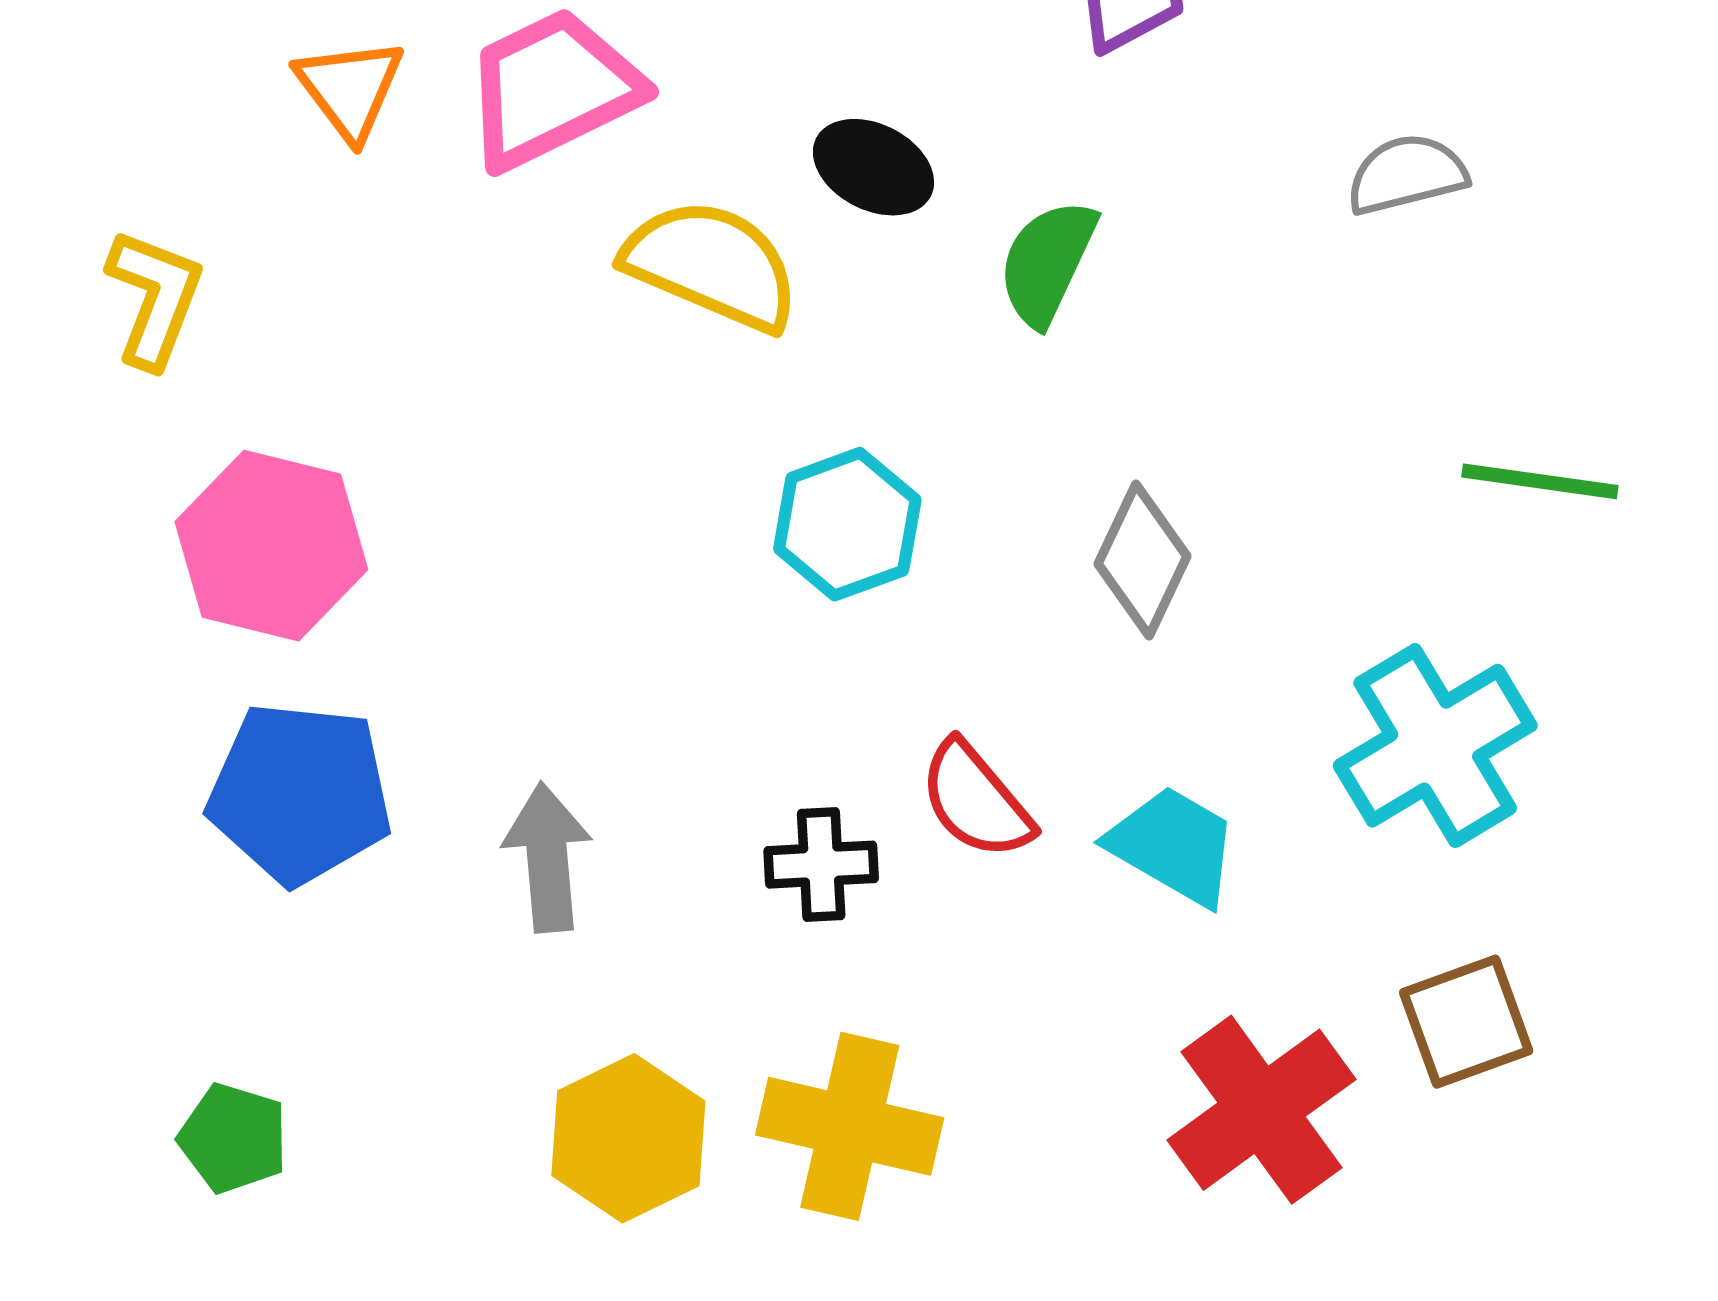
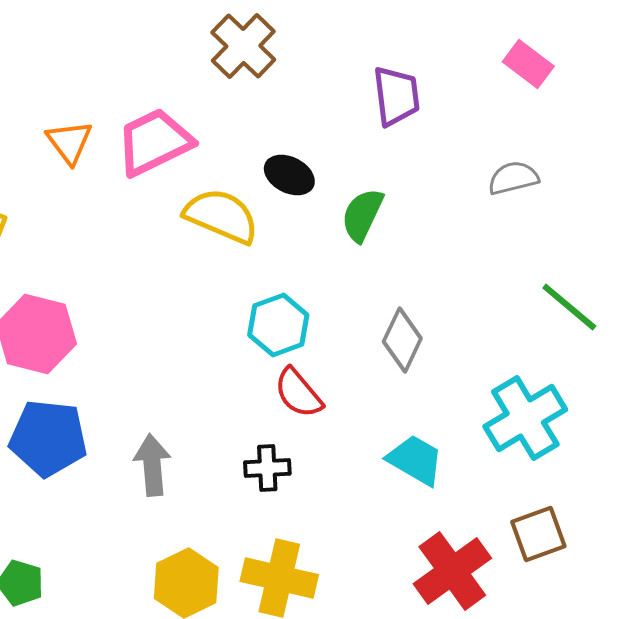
green line: (1540, 481) -> (569, 307), turned 32
red semicircle: (976, 800) -> (298, 393), moved

